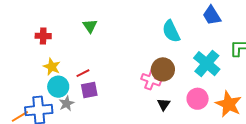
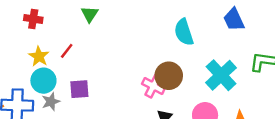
red line: (83, 73) -> (67, 51), moved, turned -32

